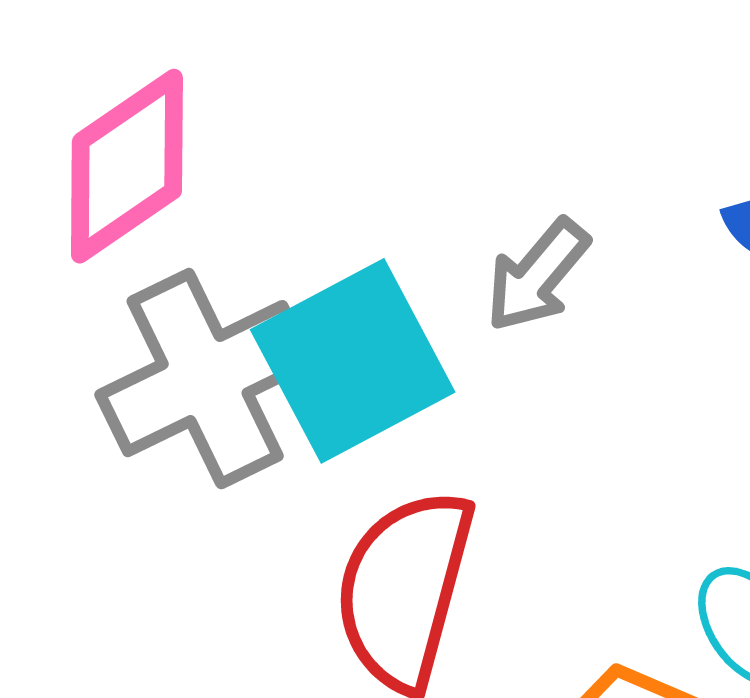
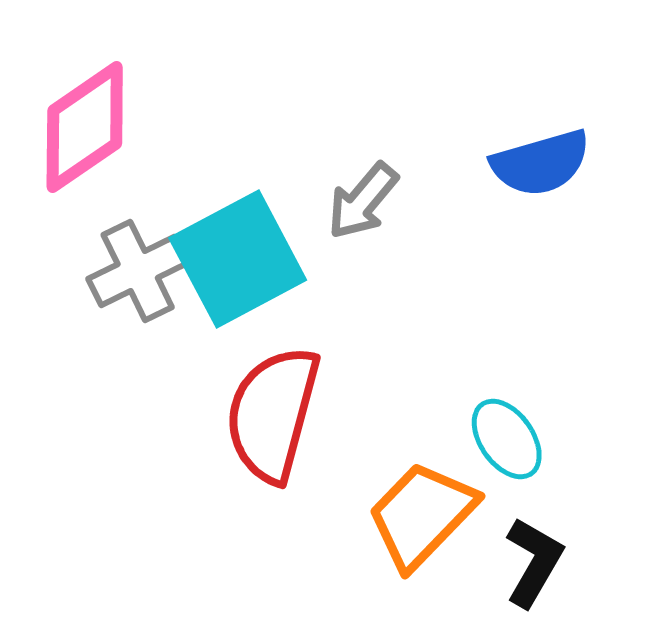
gray cross: (205, 379) -> (138, 271), size x0.7

